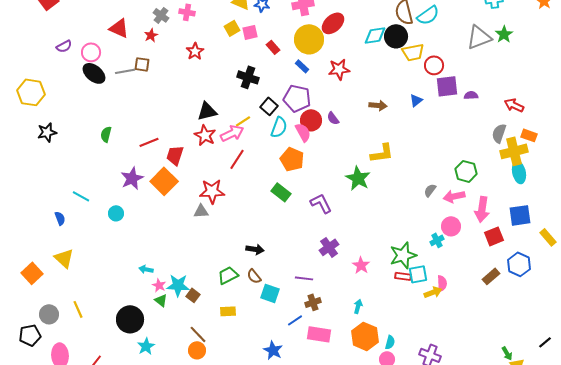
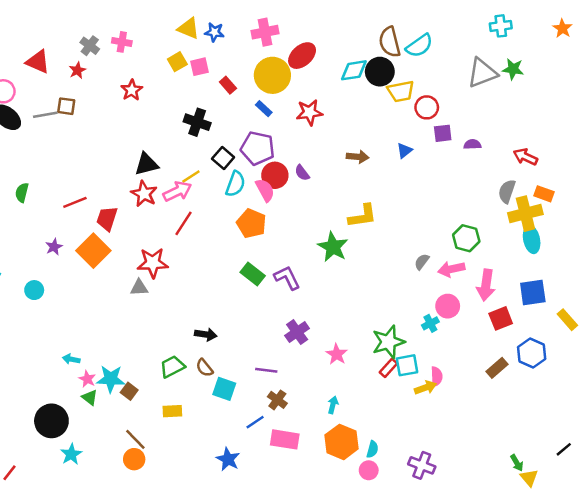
green star: (504, 34) -> (513, 69), turned -30
purple square: (447, 86) -> (443, 133), size x0.7
purple star: (132, 178) -> (54, 247), size x0.6
green rectangle: (281, 192) -> (253, 274), moved
red rectangle: (403, 276) -> (388, 368), turned -56
brown cross: (313, 302) -> (277, 400), turned -35

